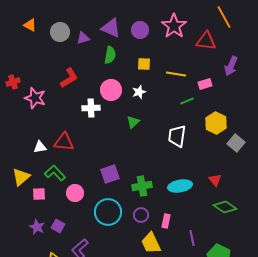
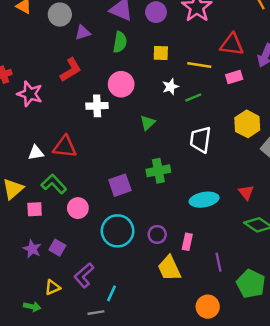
purple triangle: (83, 38) -> (83, 33), moved
red triangle: (206, 41) -> (232, 45), moved
white star: (139, 92) -> (170, 87), moved
green line: (187, 101) -> (193, 97), moved
green cross: (142, 186) -> (158, 171), moved

